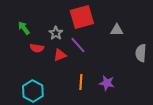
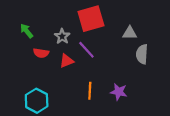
gray semicircle: (141, 53) -> (142, 54), moved

